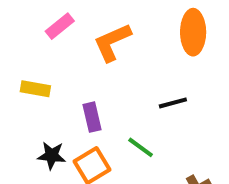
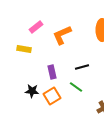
yellow rectangle: (35, 89) -> (24, 49), moved
black line: (173, 103) -> (82, 67), moved

